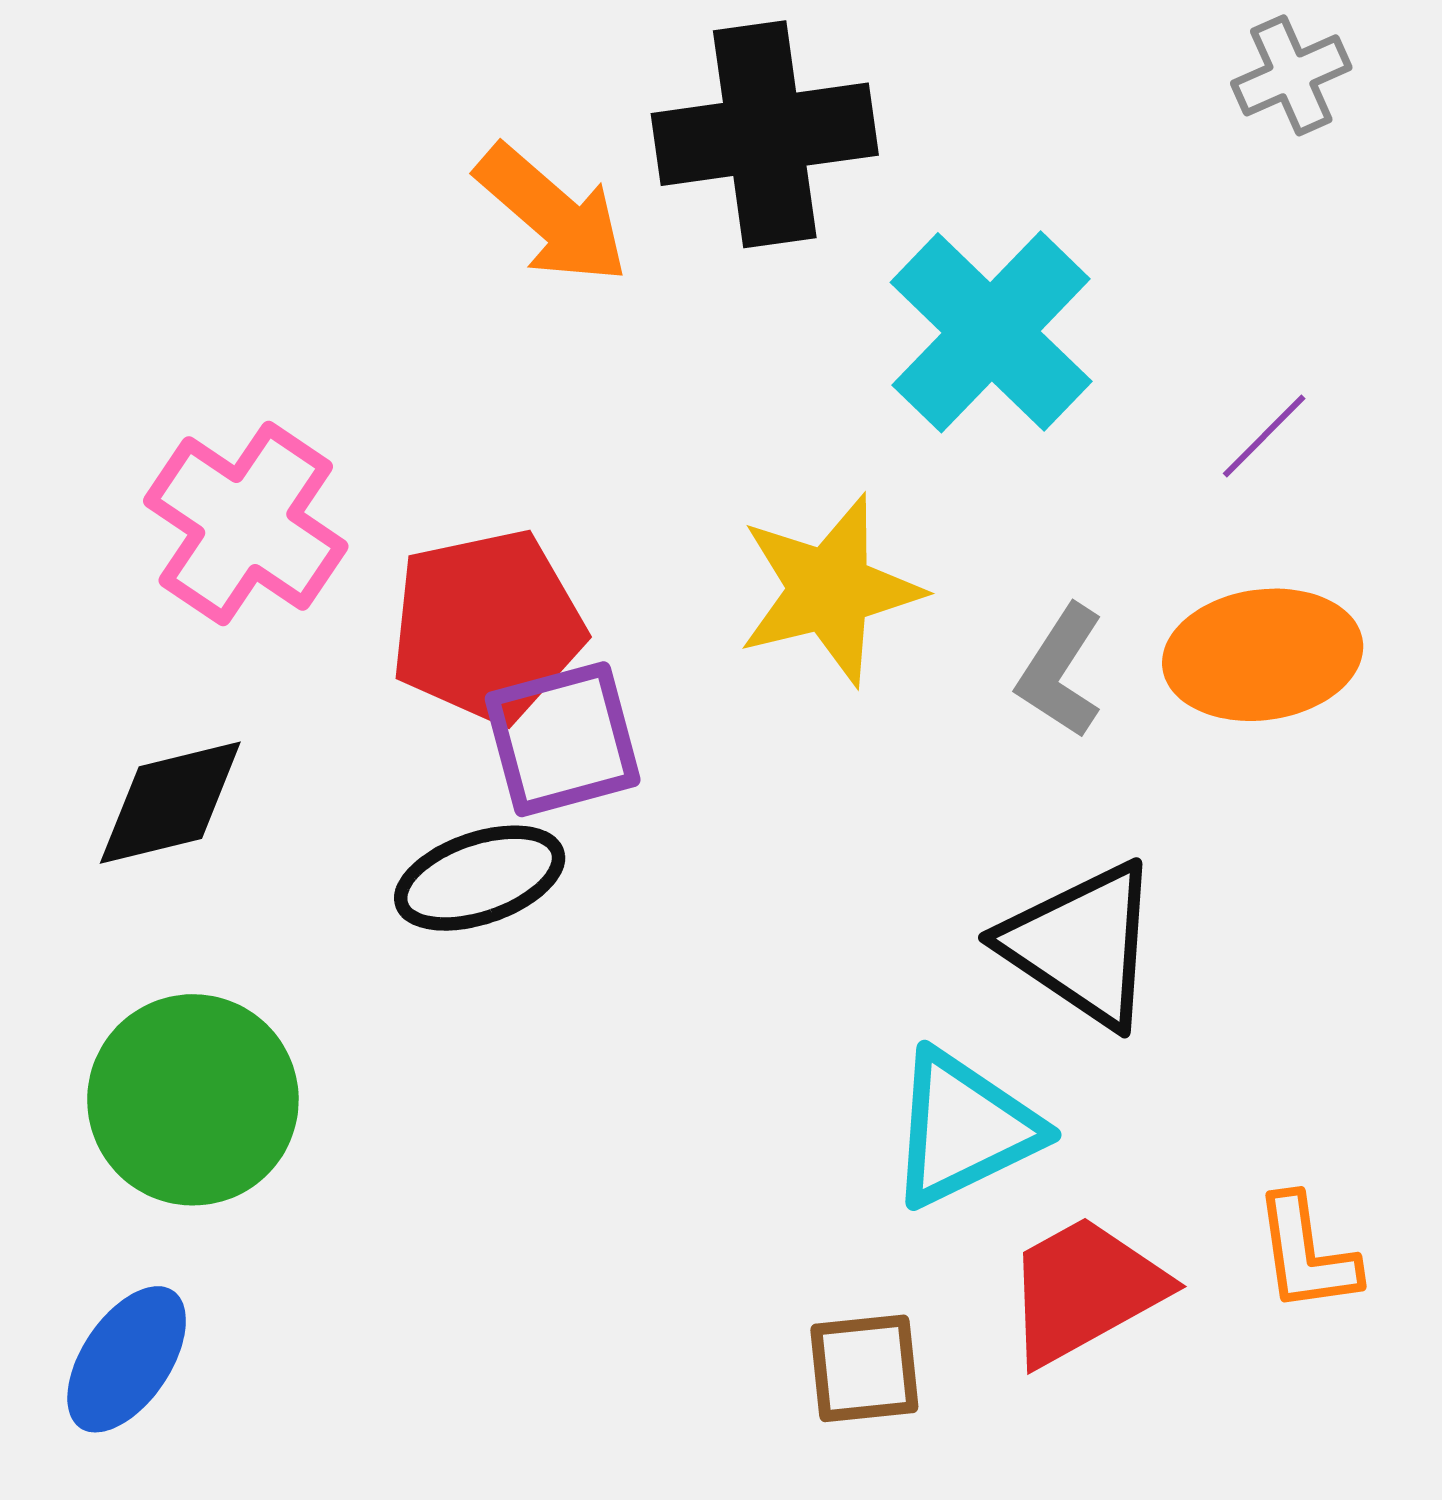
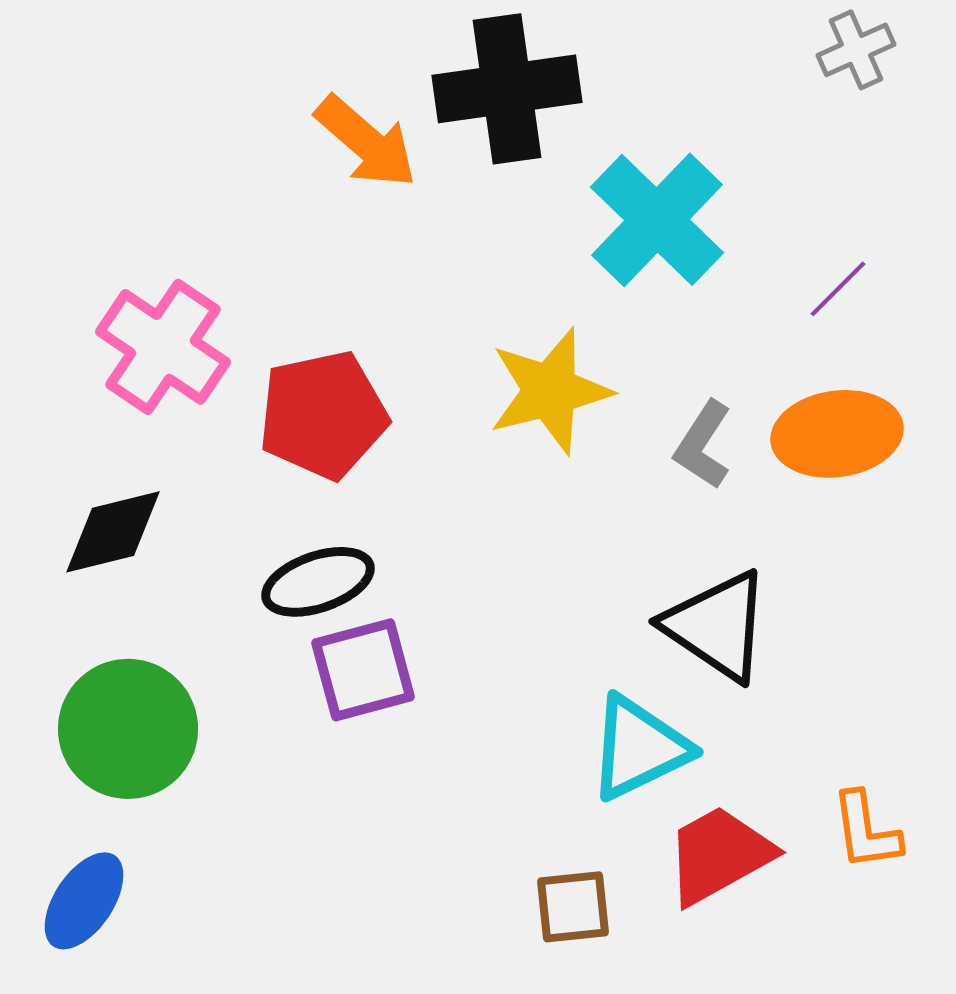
purple square: (563, 739) -> (363, 670), moved

